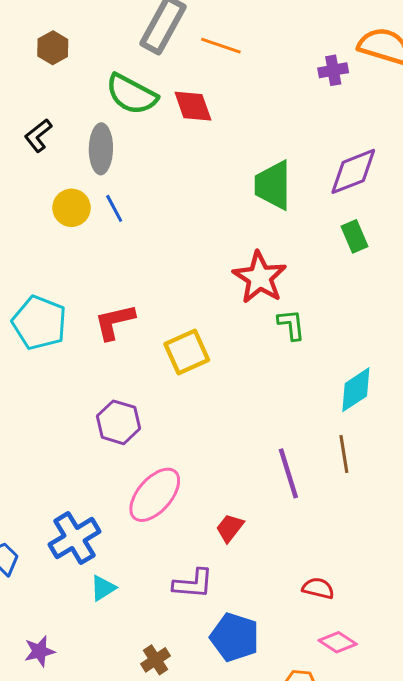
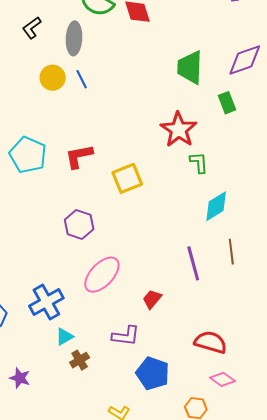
green rectangle: (355, 236) -> (227, 103), moved
cyan diamond: (356, 390) -> (216, 206), moved
red semicircle: (318, 588) -> (211, 342), size x1.5
purple star: (40, 651) -> (20, 378), turned 30
brown cross: (156, 660) -> (80, 360), moved

